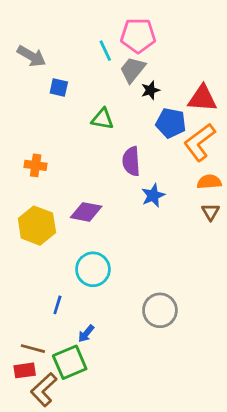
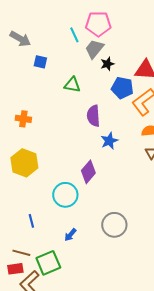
purple diamond: (86, 212) -> (88, 172), moved, turned -60
blue line: (57, 305) -> (31, 221), moved, turned -32
blue arrow: (86, 334) -> (70, 235), moved

